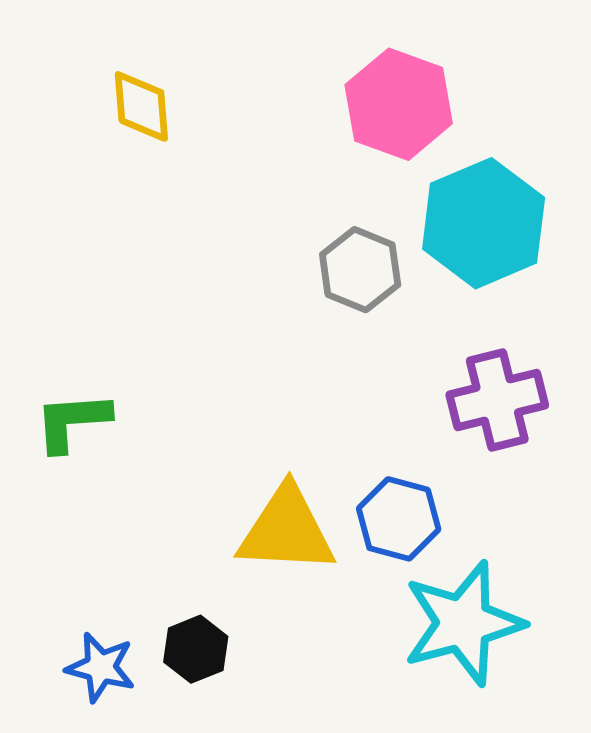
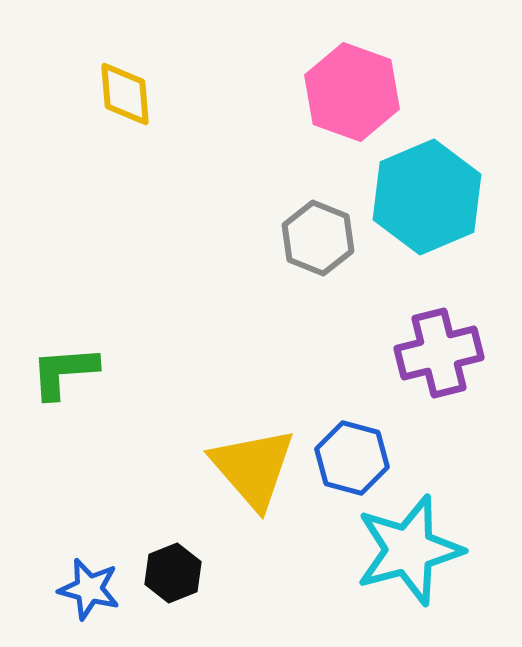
yellow triangle: (286, 530) -> (253, 468), turned 46

